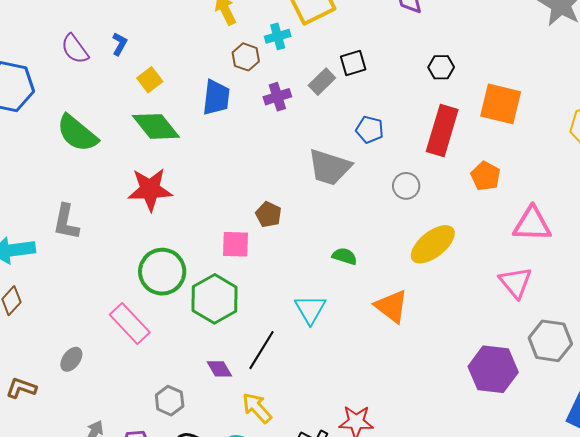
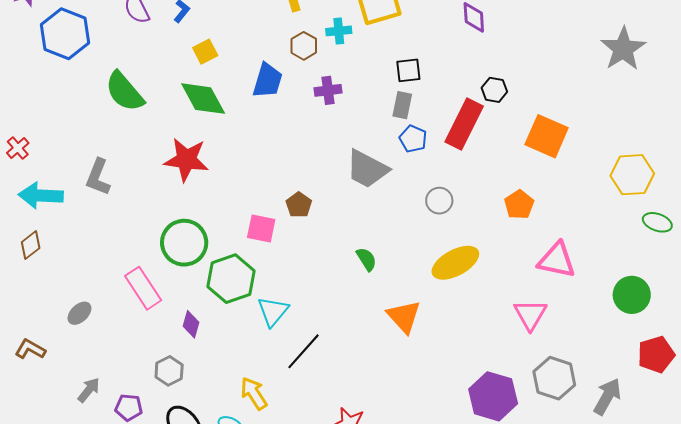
gray rectangle: (322, 82) -> (402, 105), moved, turned -44
red rectangle: (442, 131) -> (464, 124), moved
green semicircle: (345, 256) -> (366, 259), turned 30
cyan triangle: (310, 309) -> (273, 311), moved
black line: (262, 350) -> (304, 351), moved
purple diamond: (219, 369) -> (191, 324), moved, turned 36
brown L-shape: (21, 388) -> (30, 349), moved

